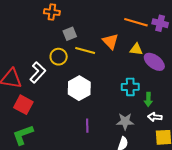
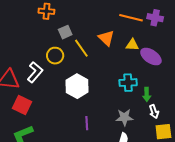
yellow line: (85, 50) -> (81, 48), turned 42
white arrow: (155, 117) -> (154, 112), turned -112

